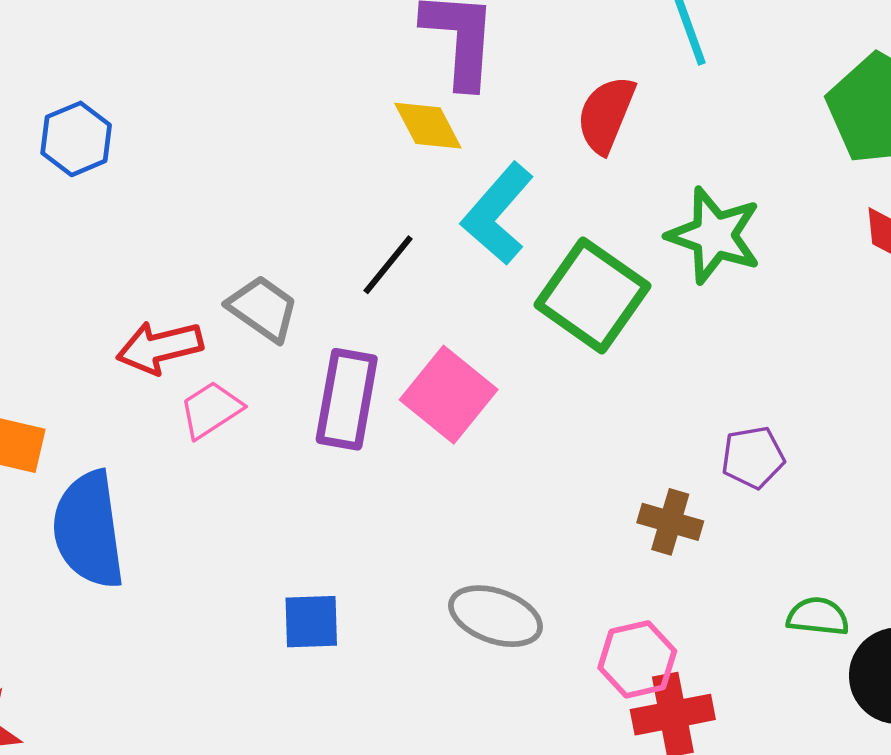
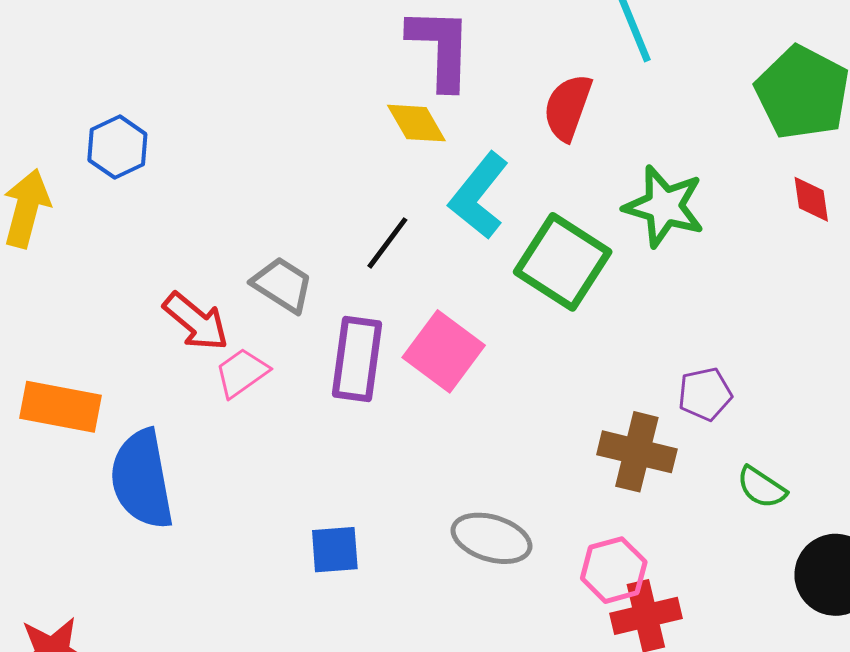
red arrow: (160, 347) -> (196, 321), turned -124
brown cross: (670, 522) -> (637, 452), size x1.4
green semicircle: (818, 616) -> (762, 487), moved, turned -150

